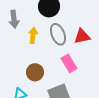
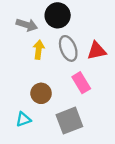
gray arrow: (14, 19) -> (27, 25), moved, turned -66

